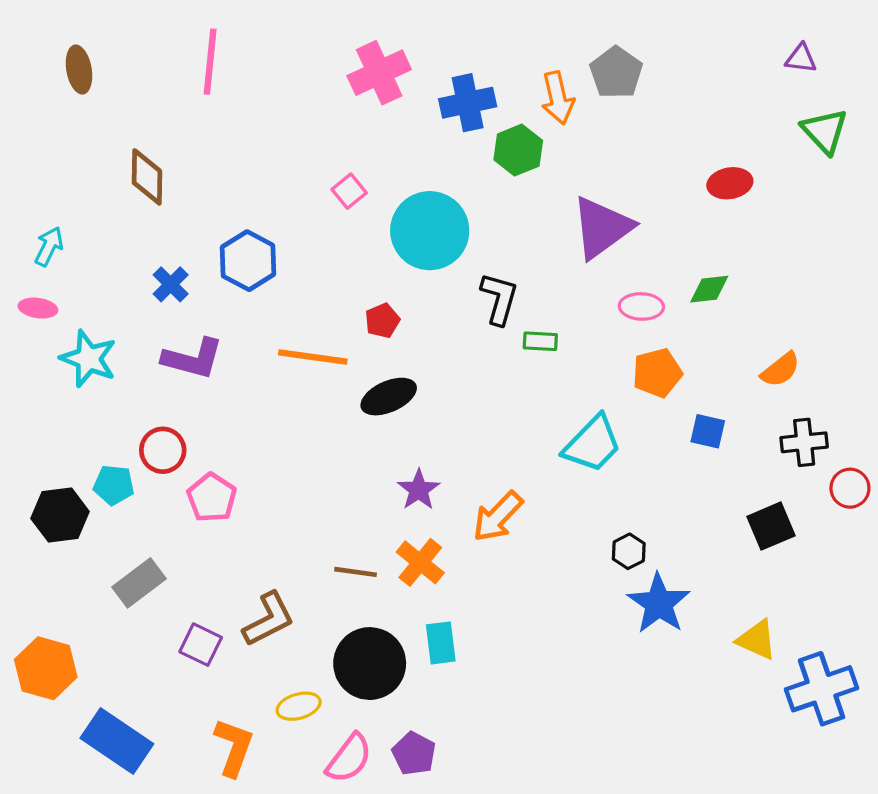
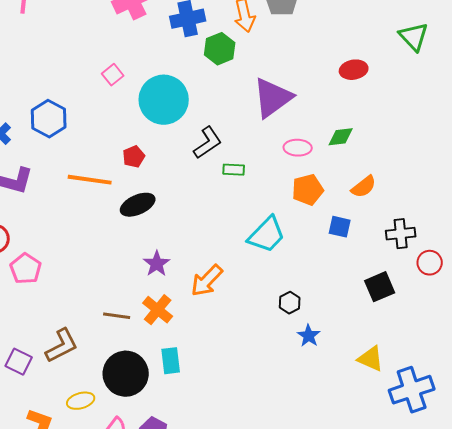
black L-shape: (499, 299) -> (208, 143), turned 40
orange semicircle: (780, 370) -> (364, 187), moved
blue star: (659, 603) -> (309, 336), size x0.6

